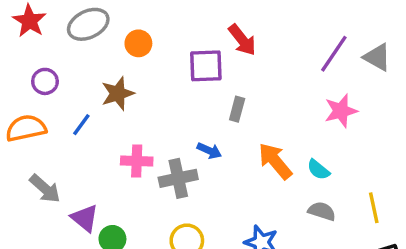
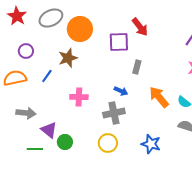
orange circle: (138, 43) -> (80, 29), size x1.6
gray cross: (178, 178) -> (114, 113), moved
gray arrow: (45, 189) -> (26, 113), turned -36

